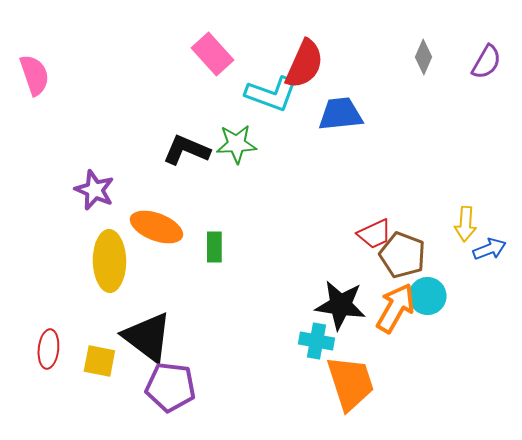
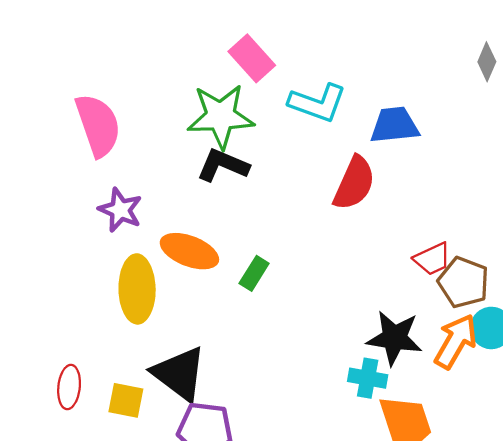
red semicircle: (304, 64) -> (354, 183), moved
pink semicircle: (34, 75) -> (98, 125), moved, size x1.4
green star: (236, 144) -> (221, 116), moved, size x1.5
green rectangle: (214, 247) -> (254, 273), turned 32

